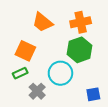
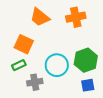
green hexagon: (80, 50) -> (86, 60), moved
gray cross: (37, 91) -> (35, 82), turned 35

